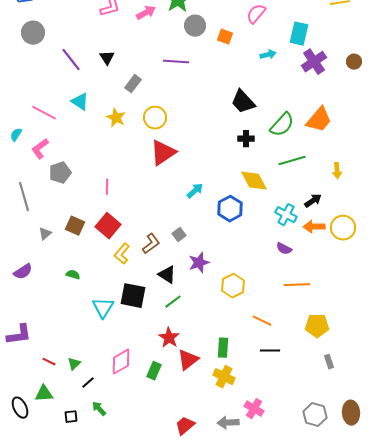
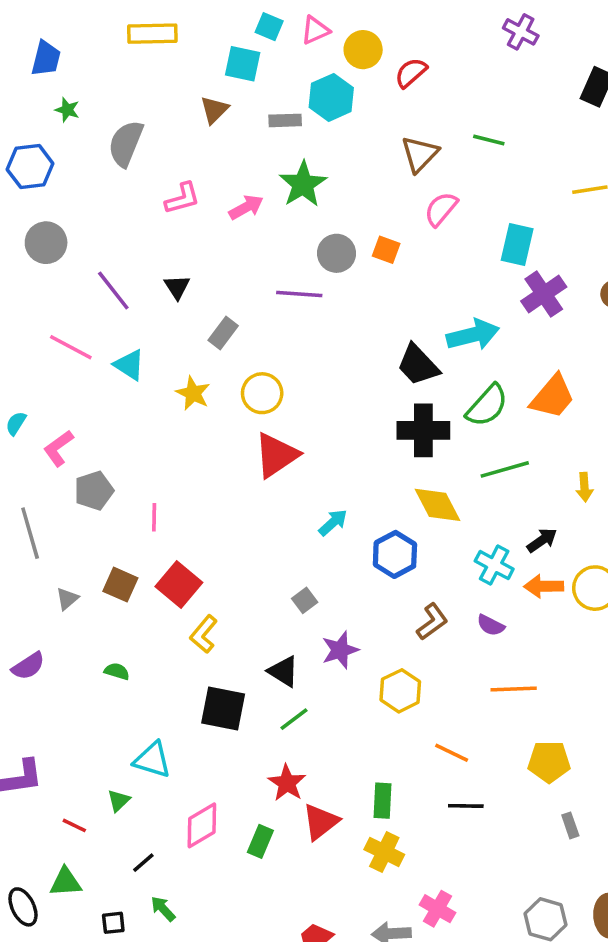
gray circle: (195, 26) -> (337, 253), moved
cyan arrow: (268, 55) -> (473, 335), moved, size x1.8
pink line: (44, 113) -> (71, 347), moved
black cross: (246, 139) -> (423, 430), size x1.8
pink line: (107, 187) -> (154, 517), moved
brown L-shape: (151, 244) -> (432, 622), moved
cyan triangle: (103, 308) -> (152, 760), moved, turned -45
green triangle: (74, 364) -> (119, 801), moved

